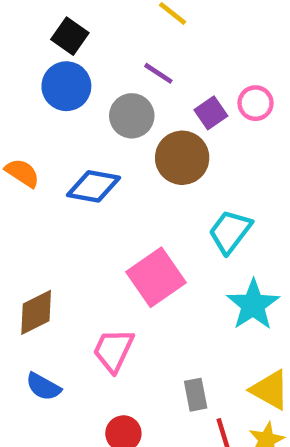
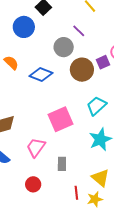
blue circle: (66, 86) -> (24, 27), moved
purple square: (211, 113) -> (103, 62), moved
gray rectangle: (196, 395) -> (62, 164), moved

